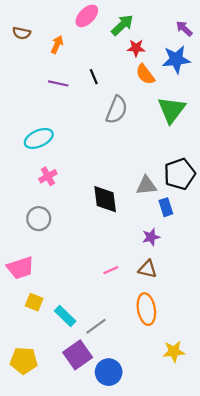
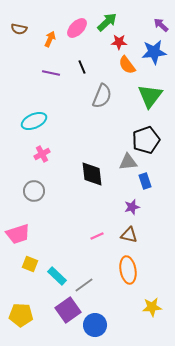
pink ellipse: (87, 16) -> (77, 28), moved
black pentagon: (180, 174) -> (146, 140), moved

